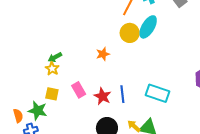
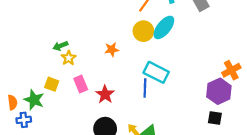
yellow star: (52, 69) -> (69, 58), moved
cyan rectangle: (157, 93) -> (156, 72), moved
blue line: (122, 94) -> (145, 88), moved

